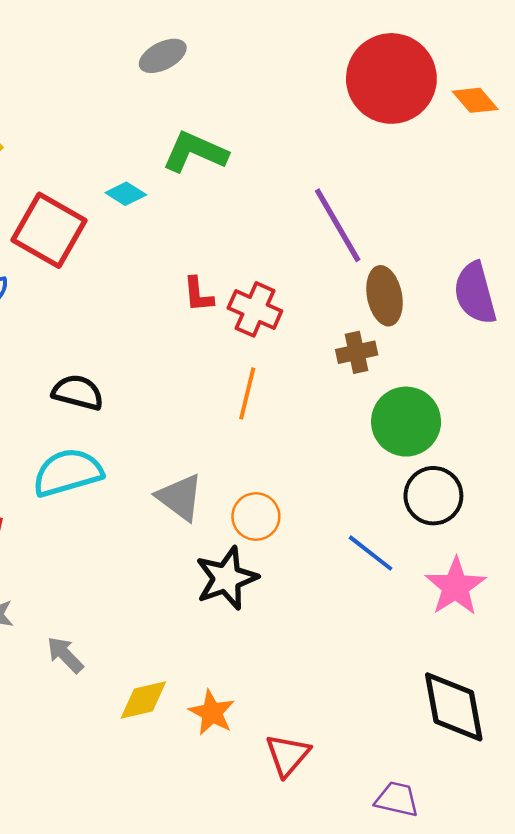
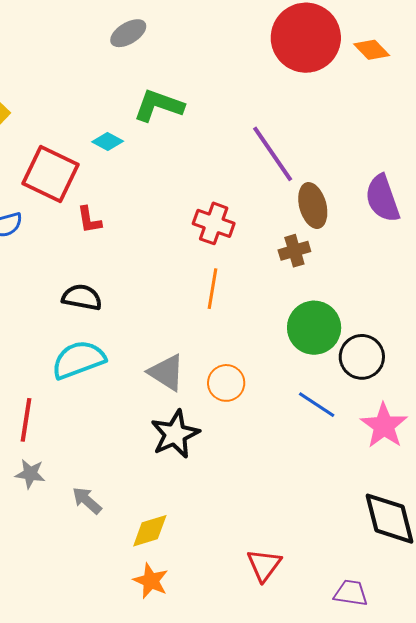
red L-shape: (198, 294) -> (89, 220), moved
green circle: (406, 422) -> (314, 328), moved
black star: (227, 578) -> (175, 434), moved
orange star: (212, 713) -> (151, 581), moved

